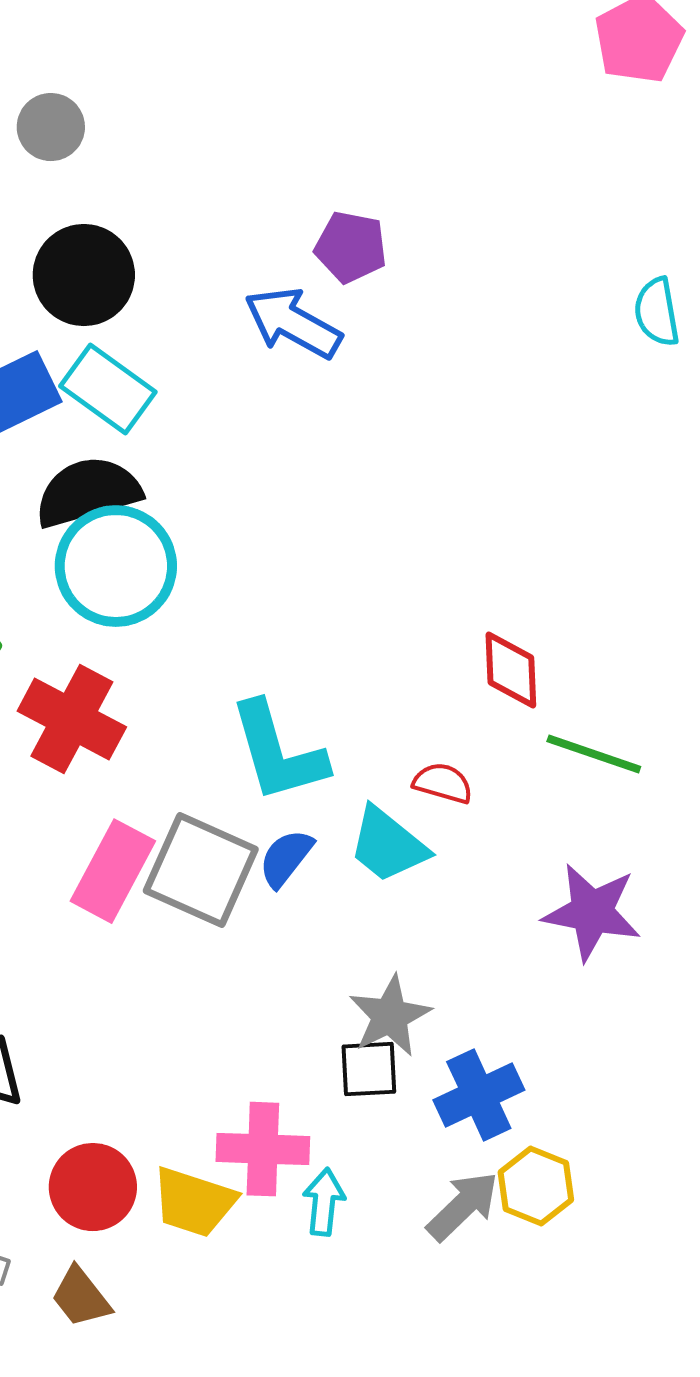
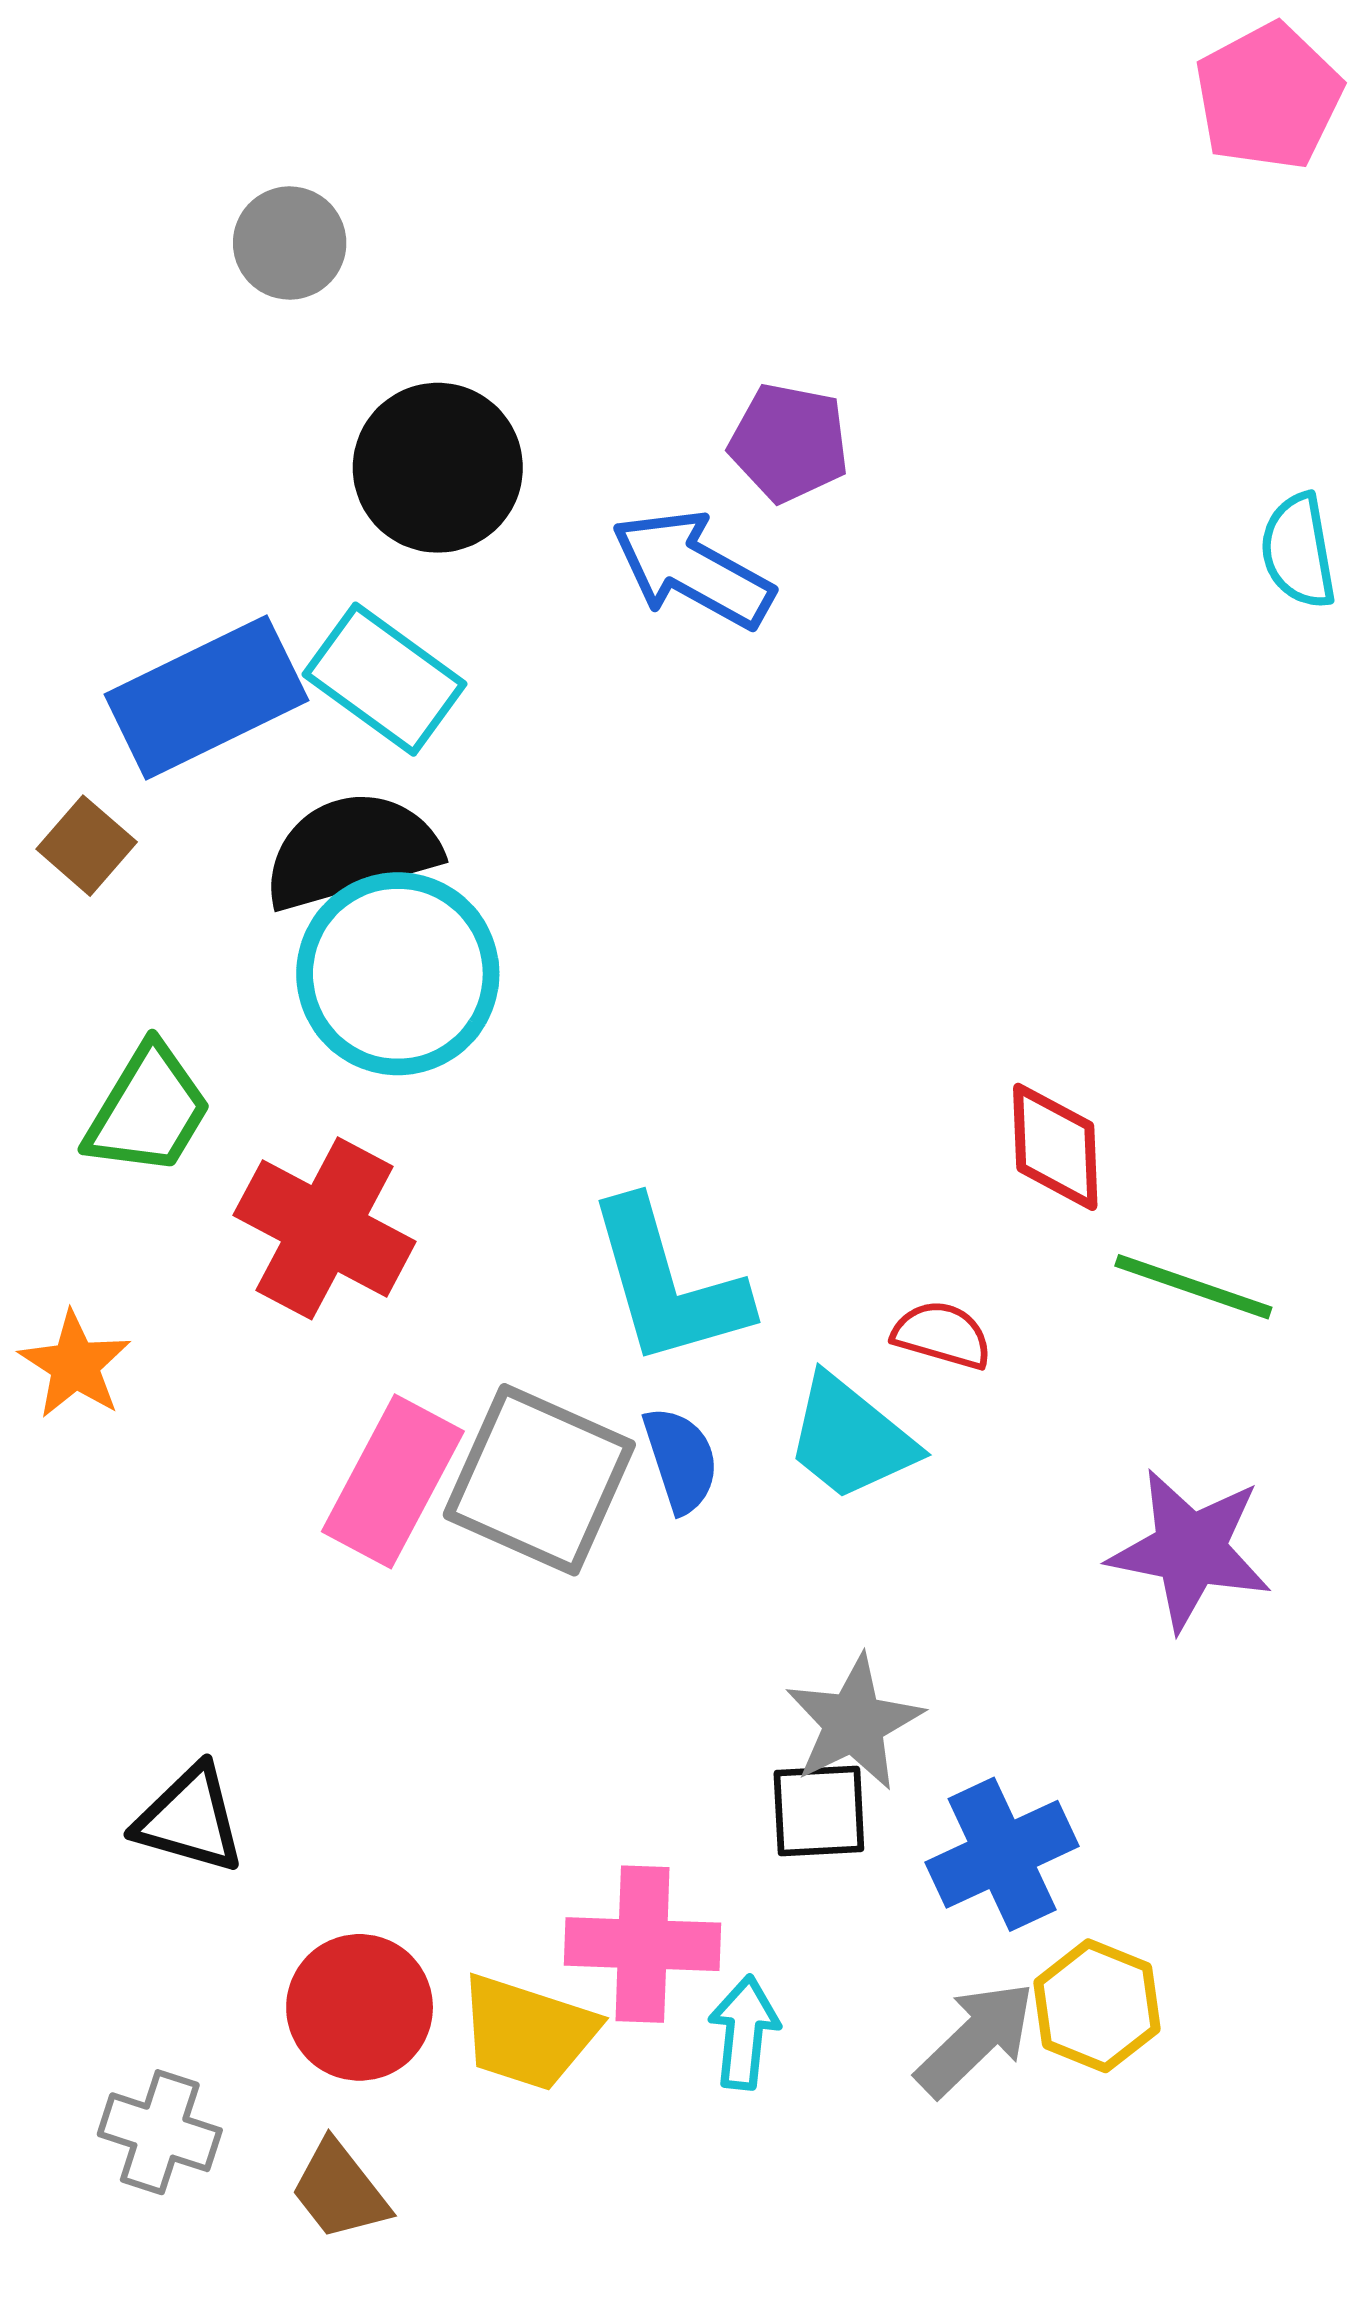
black circle: (84, 275) -> (438, 468), moved
blue semicircle: (286, 858) -> (681, 1460), turned 124

